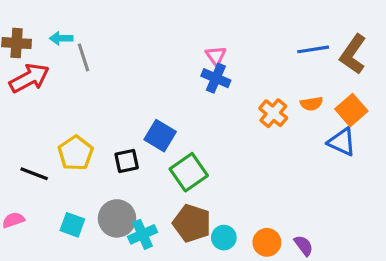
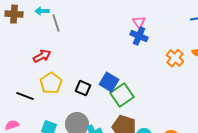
red arrow: (29, 78) -> (42, 56), moved, size x0.7
blue square: (160, 136) -> (109, 82), moved
black square: (127, 161) -> (83, 88), turned 35

